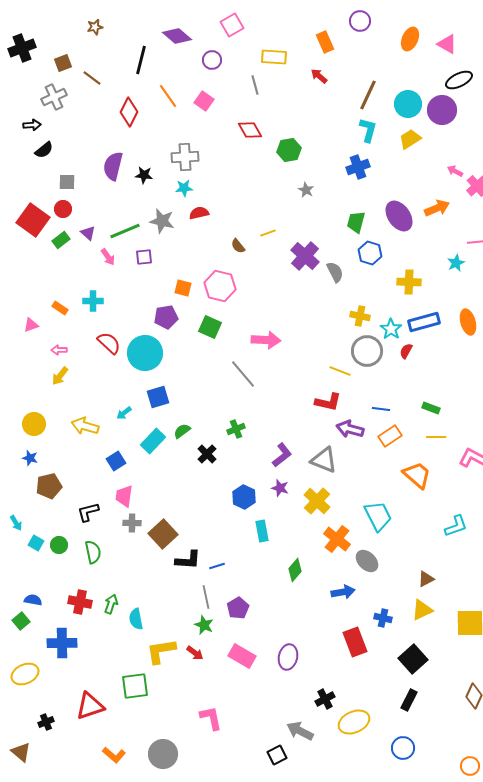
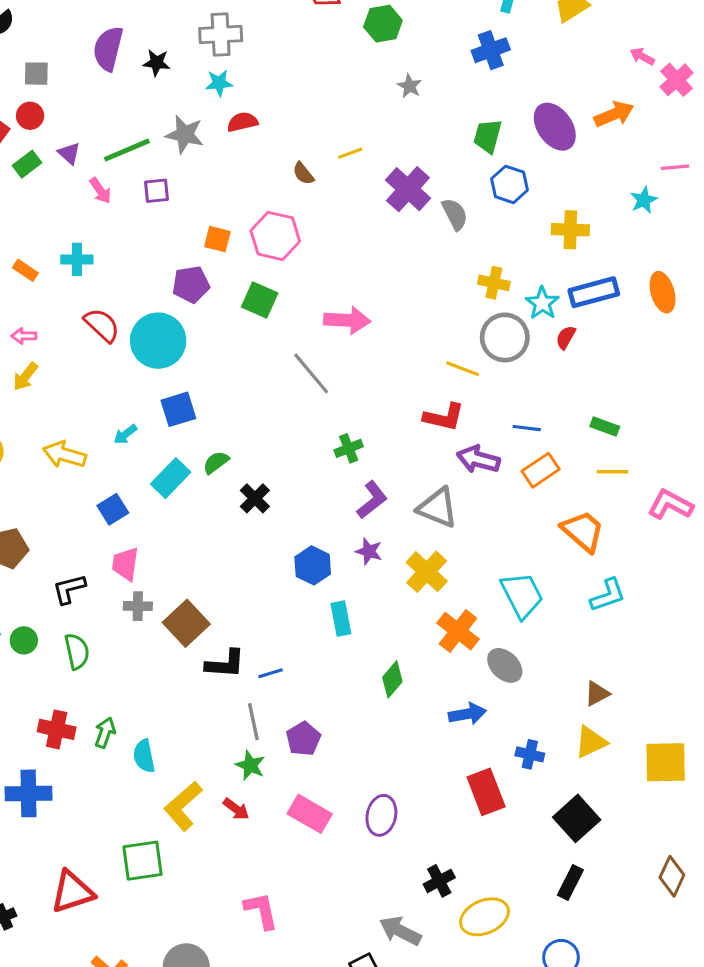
green cross: (236, 429) -> (349, 448), moved
cyan L-shape: (456, 526) -> (608, 595), moved
yellow L-shape: (161, 651) -> (183, 806), turned -32

